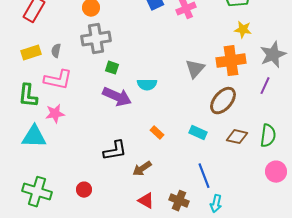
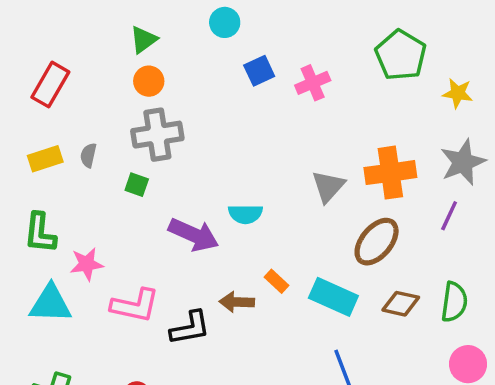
yellow star: (243, 30) -> (458, 93), moved
green square: (112, 68) -> (137, 185), moved
pink L-shape: (58, 80) -> (135, 305), moved
orange rectangle: (157, 133) -> (276, 281), moved
cyan rectangle: (198, 133) -> (333, 297), size x1.5
brown arrow: (142, 169) -> (237, 302), moved, turned 36

